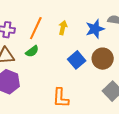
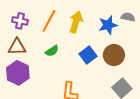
yellow arrow: (63, 28) -> (76, 22), size x1.5
green semicircle: (32, 51) -> (52, 51), moved

